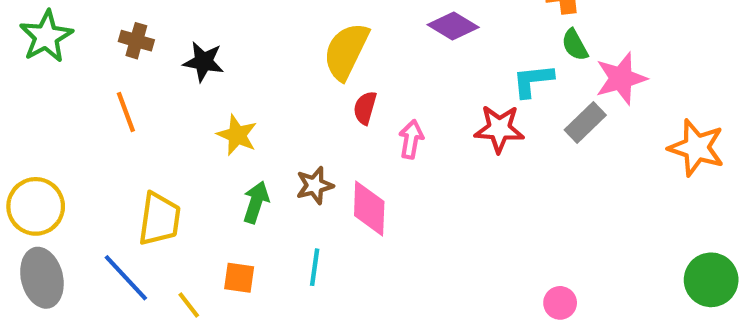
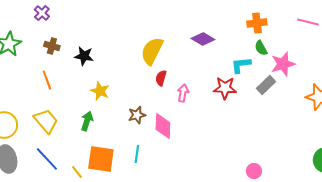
green arrow: (256, 202) -> (87, 121), moved
yellow trapezoid: (159, 219) -> (46, 121), moved, turned -48
orange square: (239, 278) -> (101, 159), size x1.8

